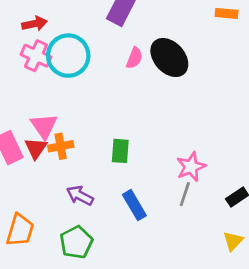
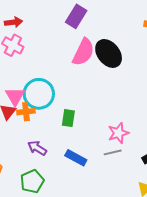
cyan circle: (68, 56) -> (39, 94), moved
pink semicircle: (134, 58) -> (83, 52), size x1.8
gray line: (185, 194) -> (113, 152), turned 54
blue rectangle: (134, 205) -> (76, 158), turned -35

